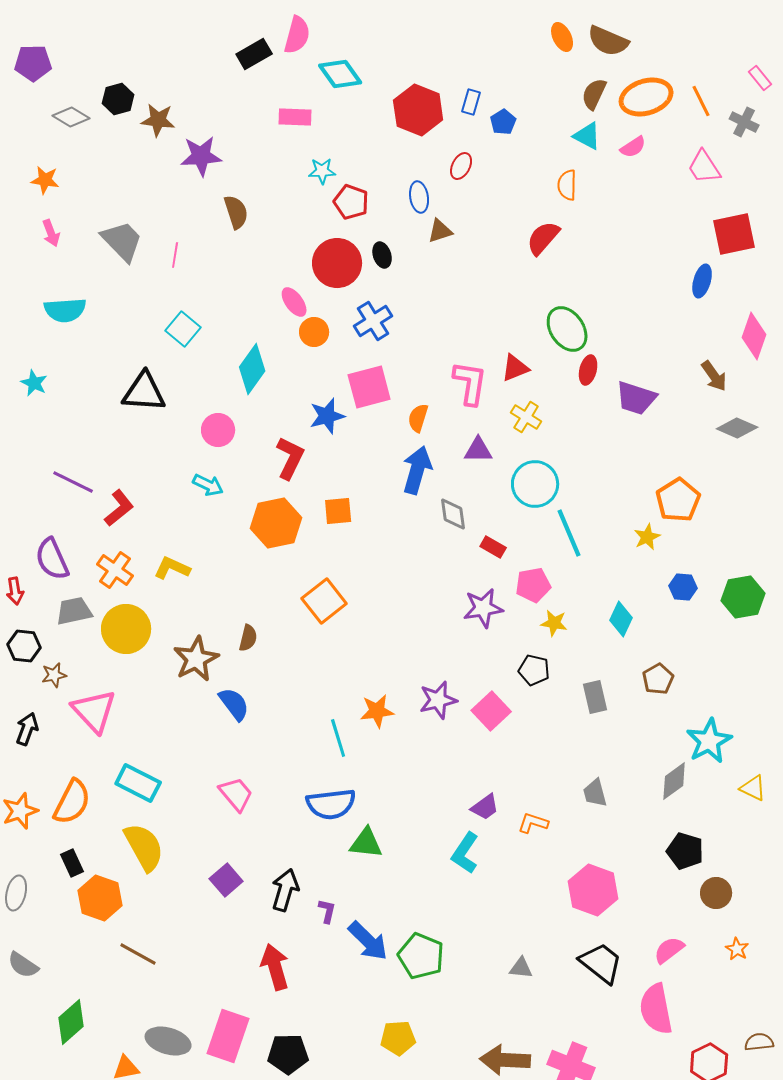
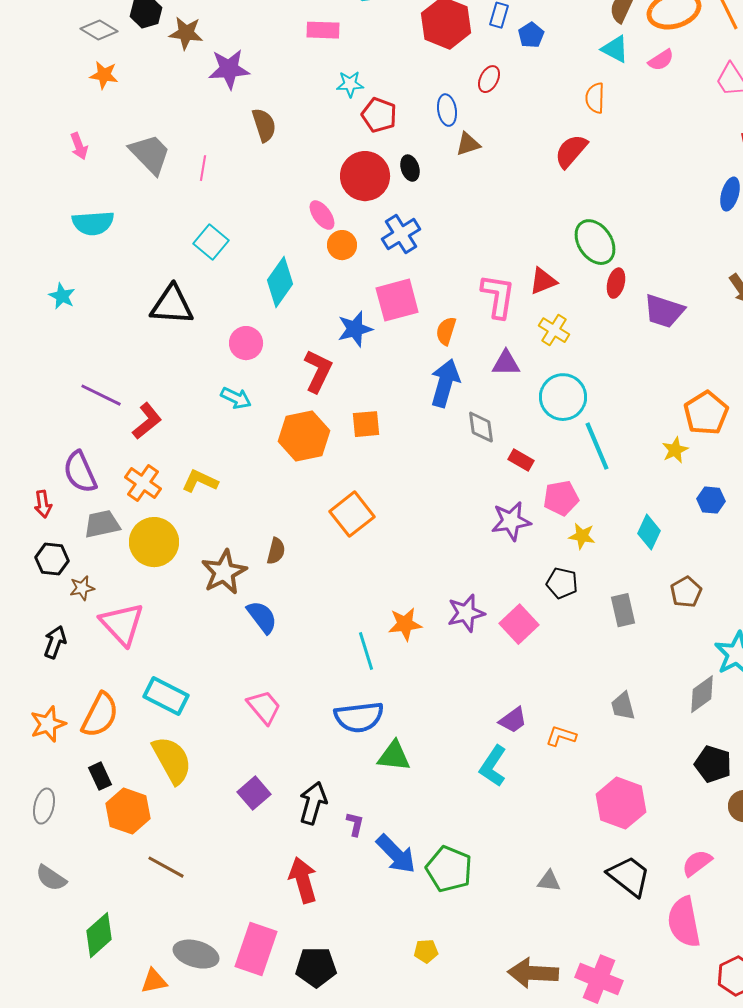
orange star: (45, 180) -> (104, 75), moved
yellow pentagon: (398, 1038) -> (426, 951), size x0.7

